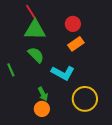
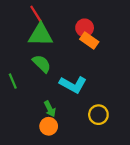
orange rectangle: (76, 44) -> (89, 41), moved, turned 70
yellow circle: (85, 99) -> (98, 115), size x0.7

